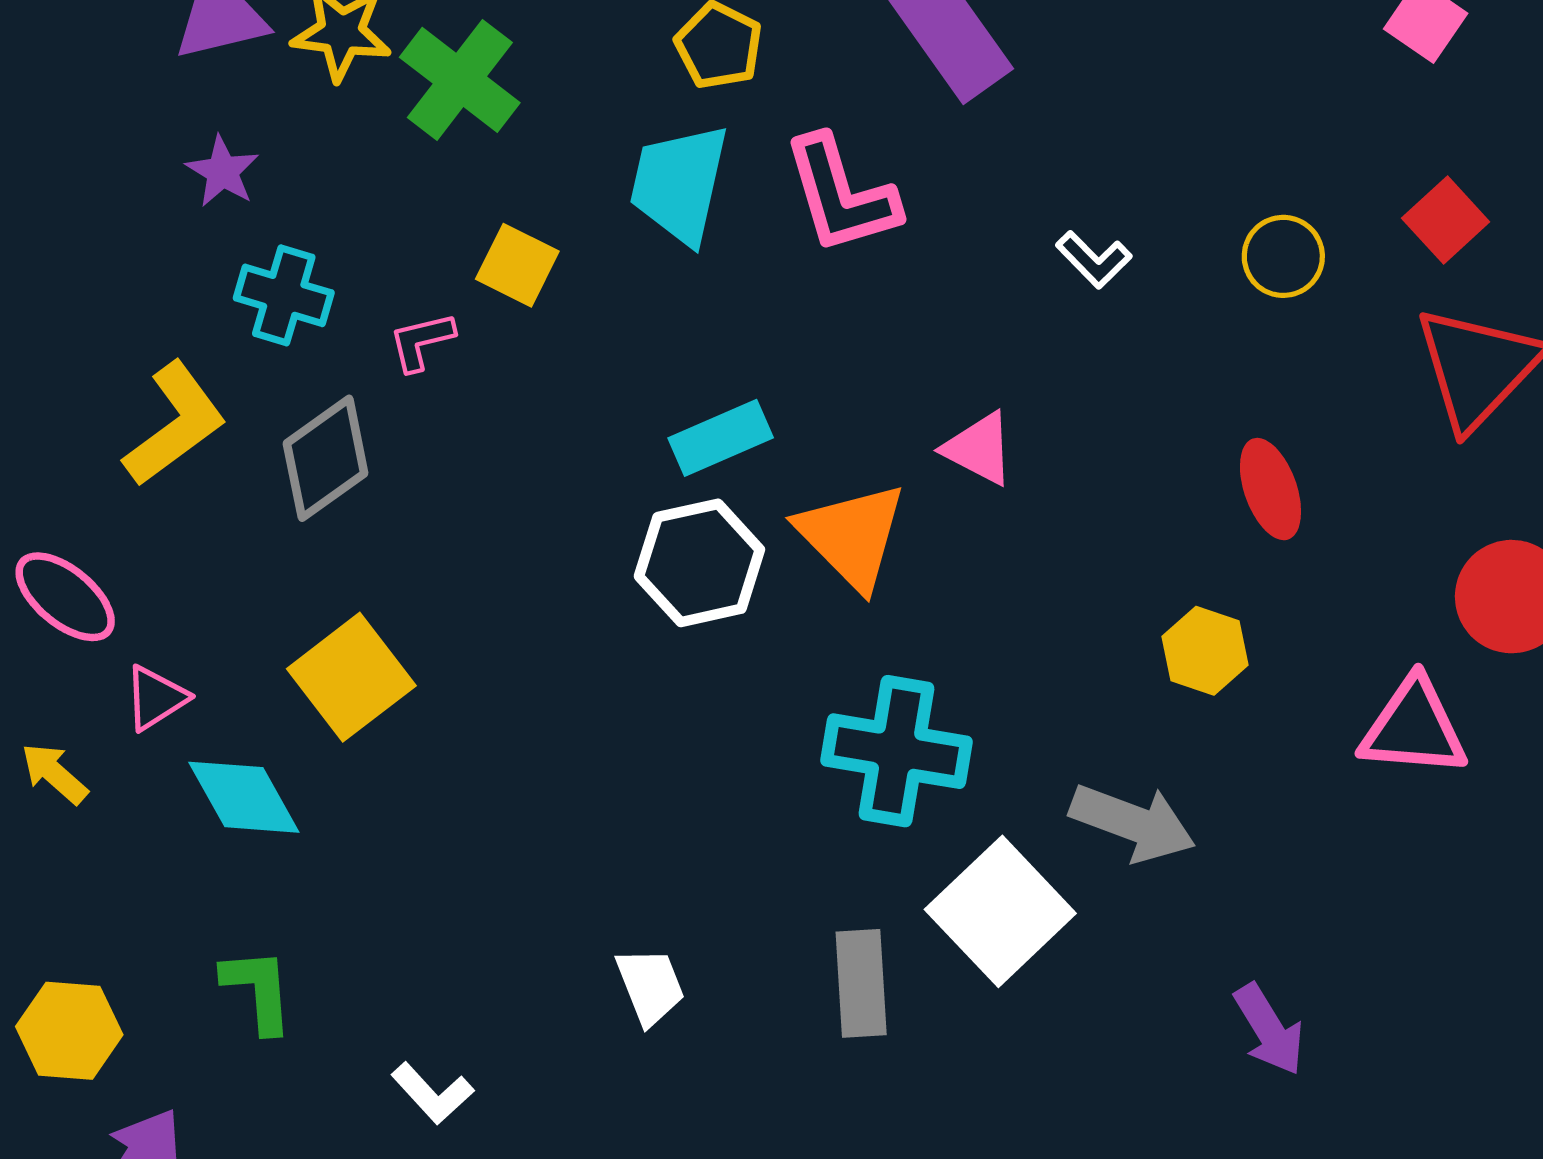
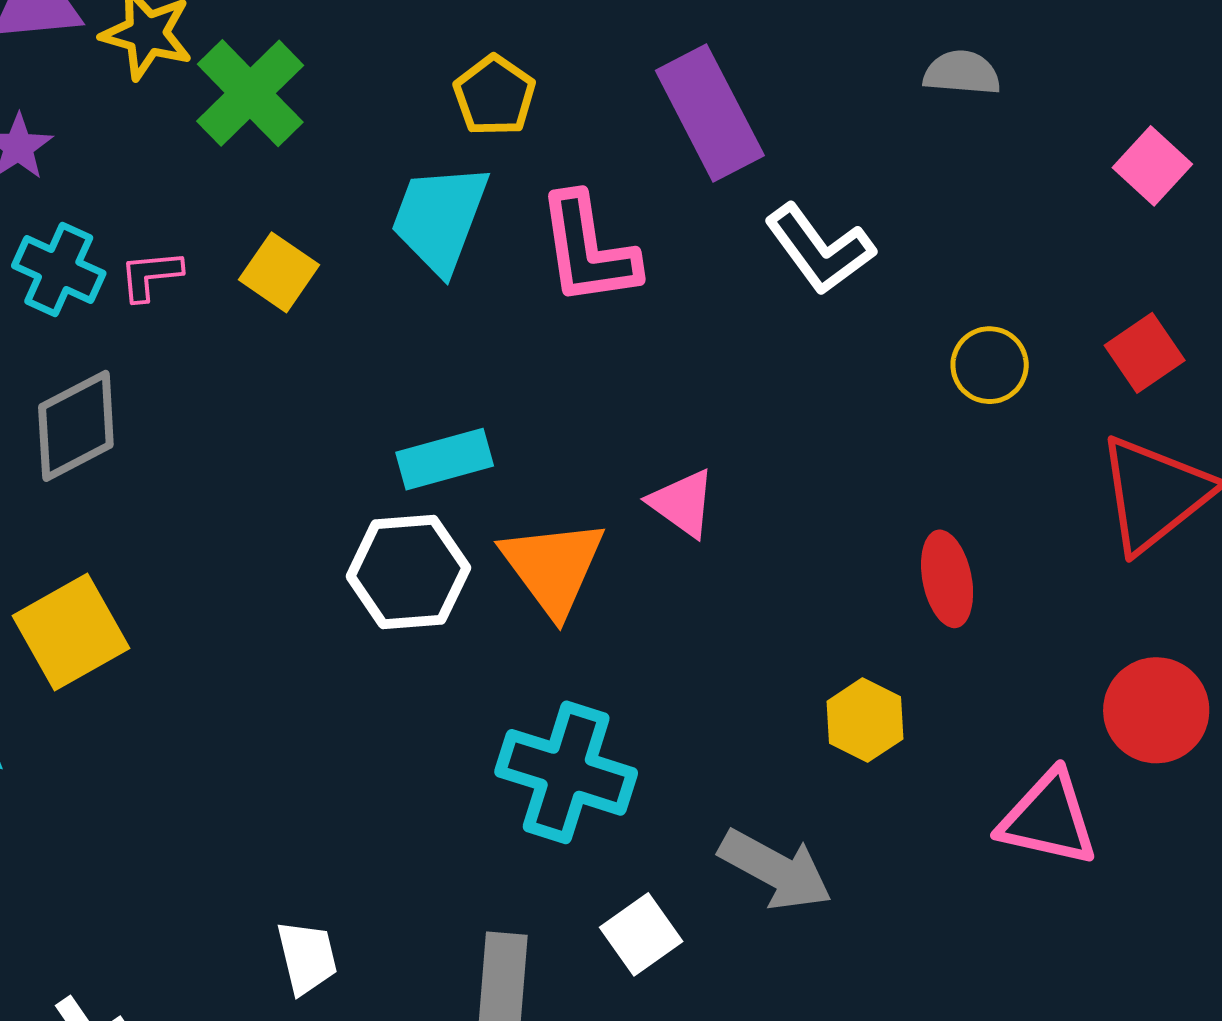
white L-shape: (1094, 260) -> (820, 249), moved, size x1.6
pink L-shape: (421, 341) -> (151, 275), moved
white square: (1000, 911) -> (641, 934), size x0.6

